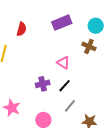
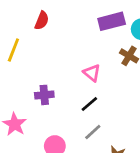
purple rectangle: (62, 23) -> (112, 21), moved
purple cross: (43, 84) -> (44, 95), moved

